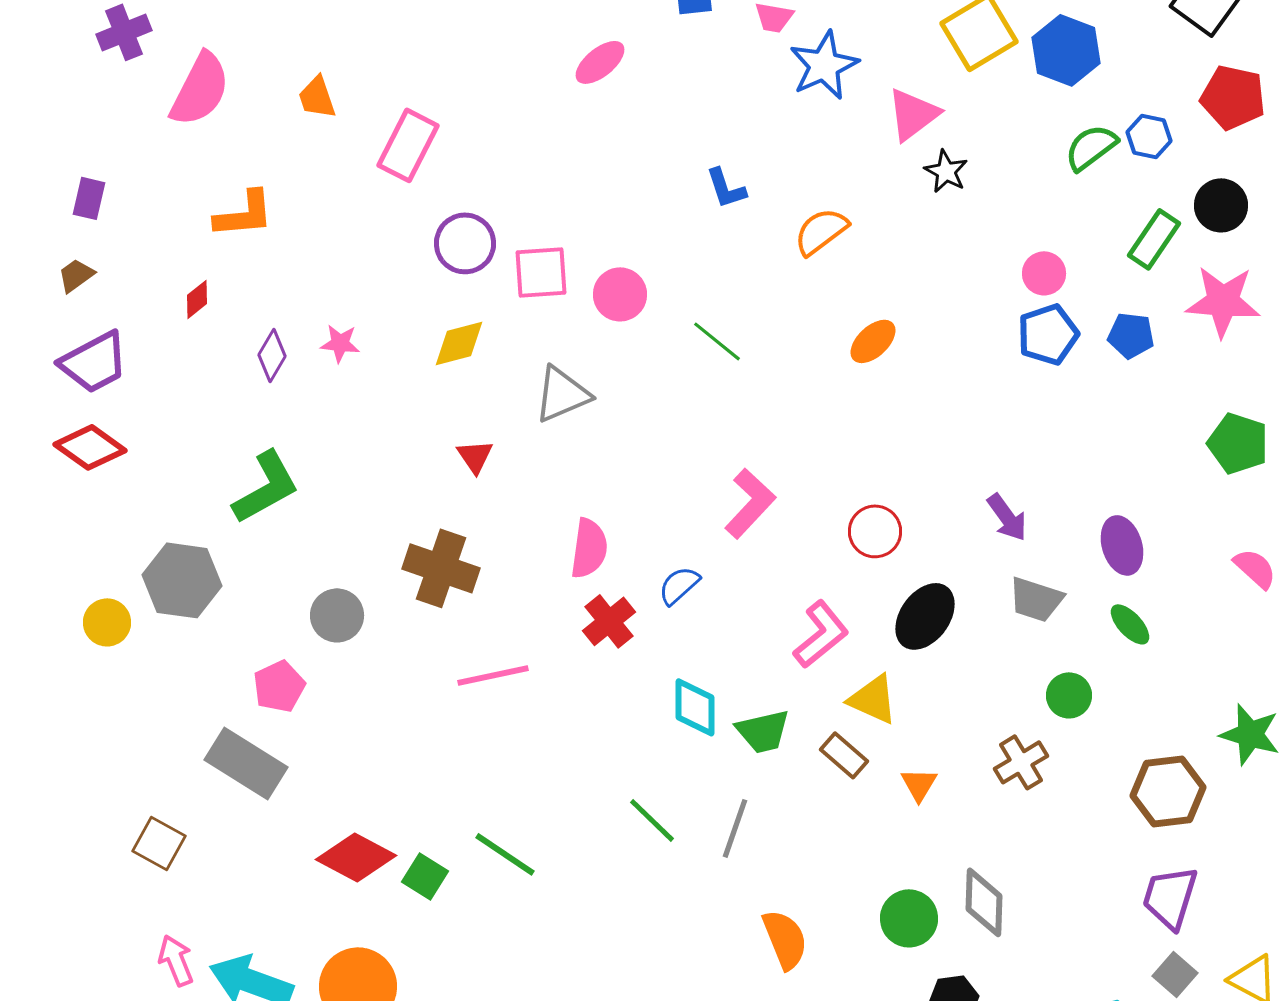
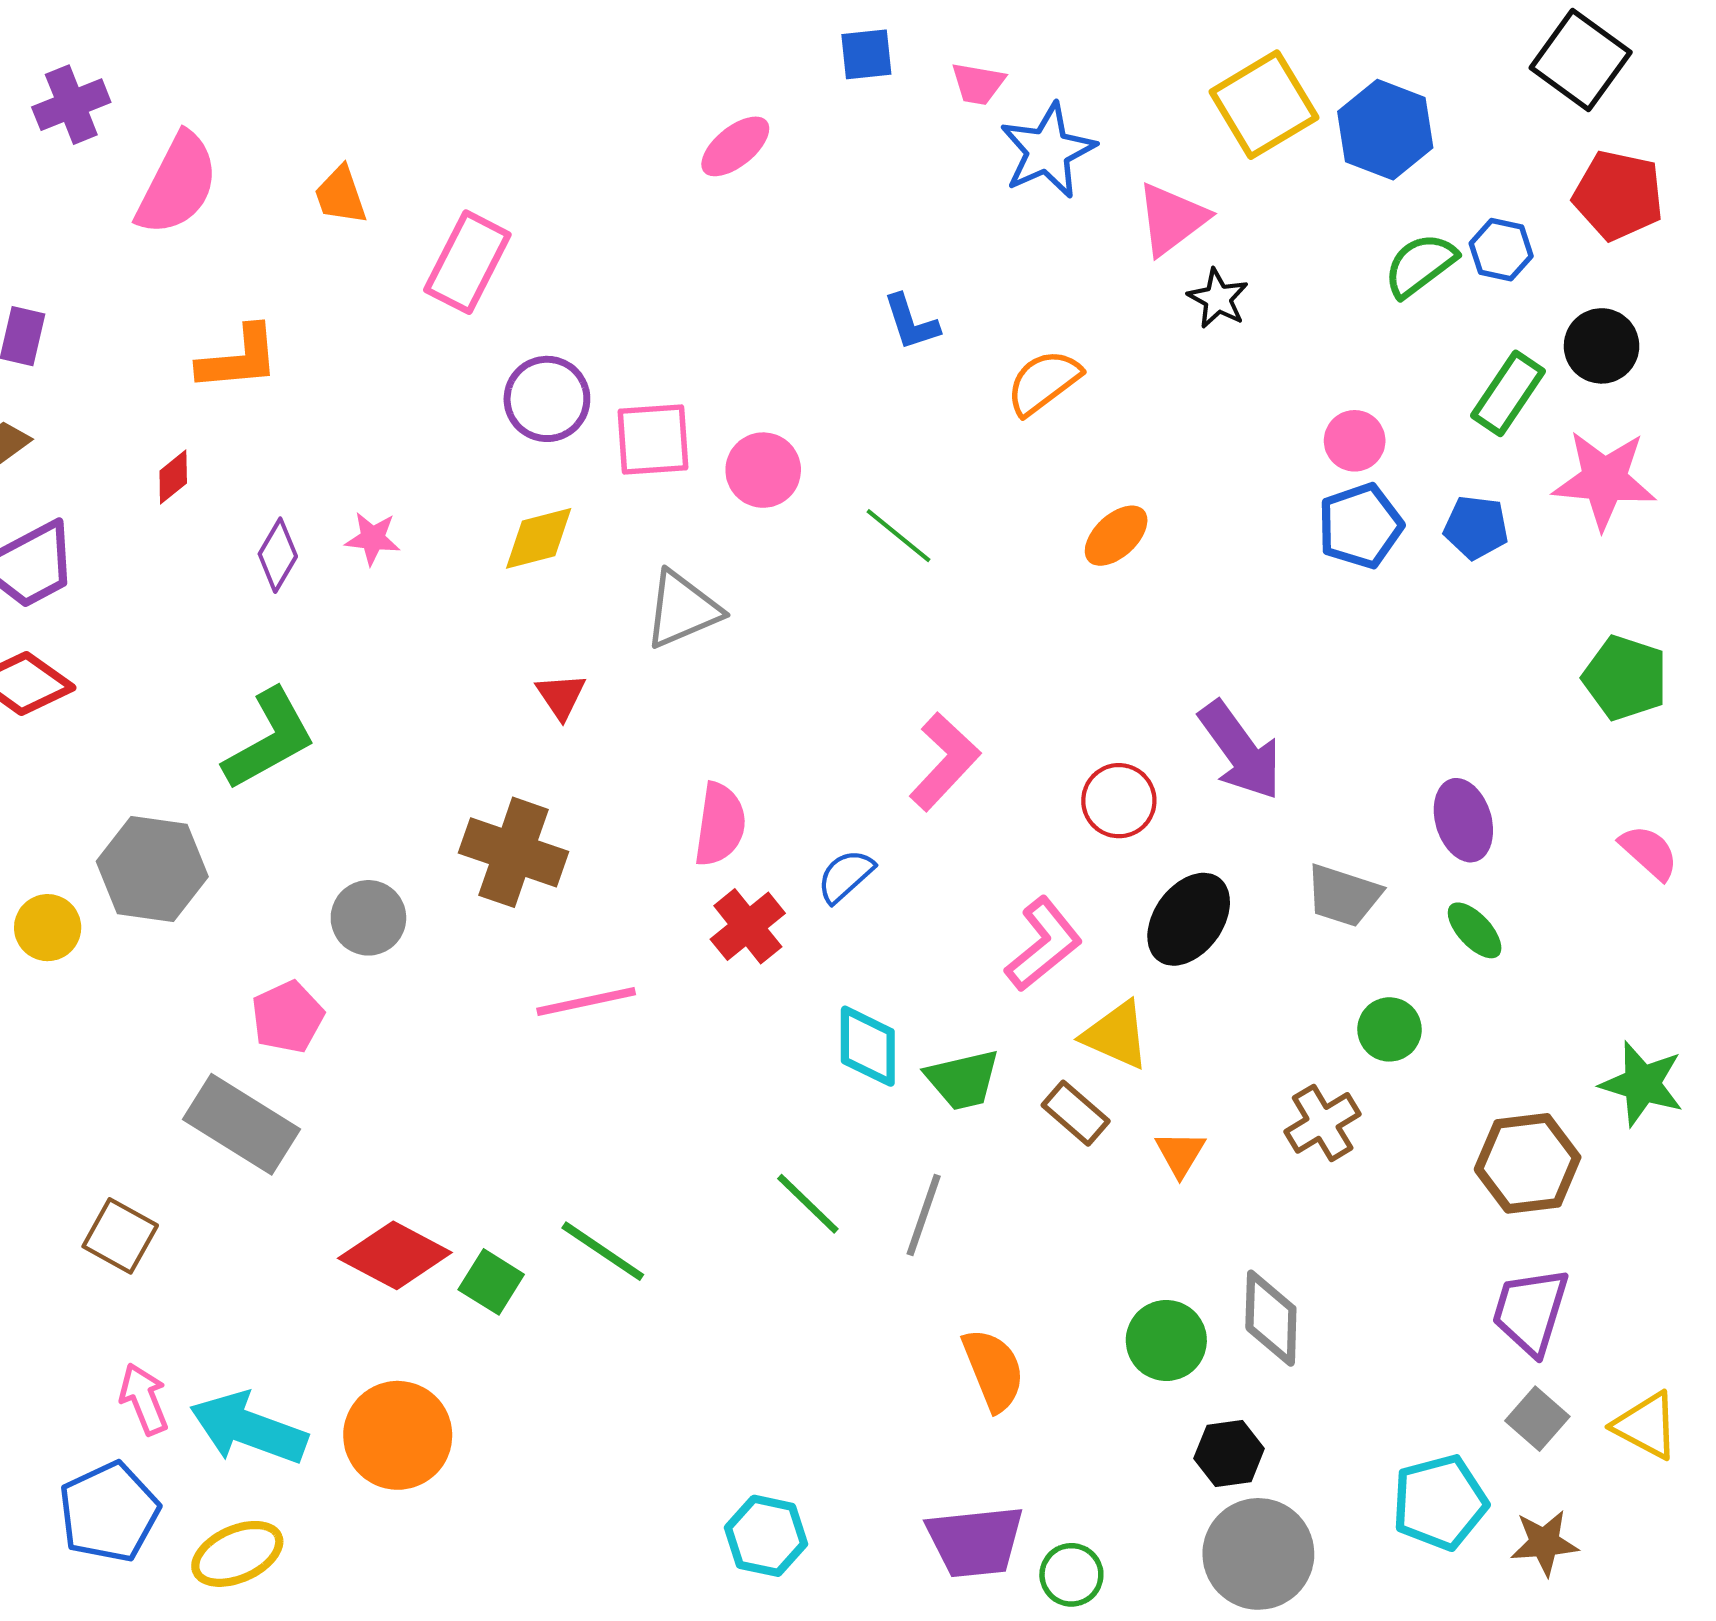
purple arrow: (1007, 517) -> (1240, 750), moved, size x1.5

